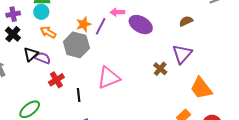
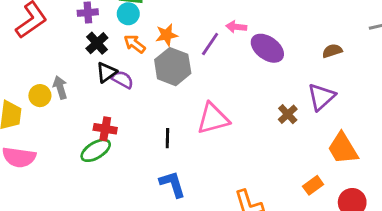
orange star: (84, 24) -> (167, 35), moved
black cross: (13, 34) -> (97, 43), moved
red cross: (56, 80) -> (105, 129), moved, turned 35

